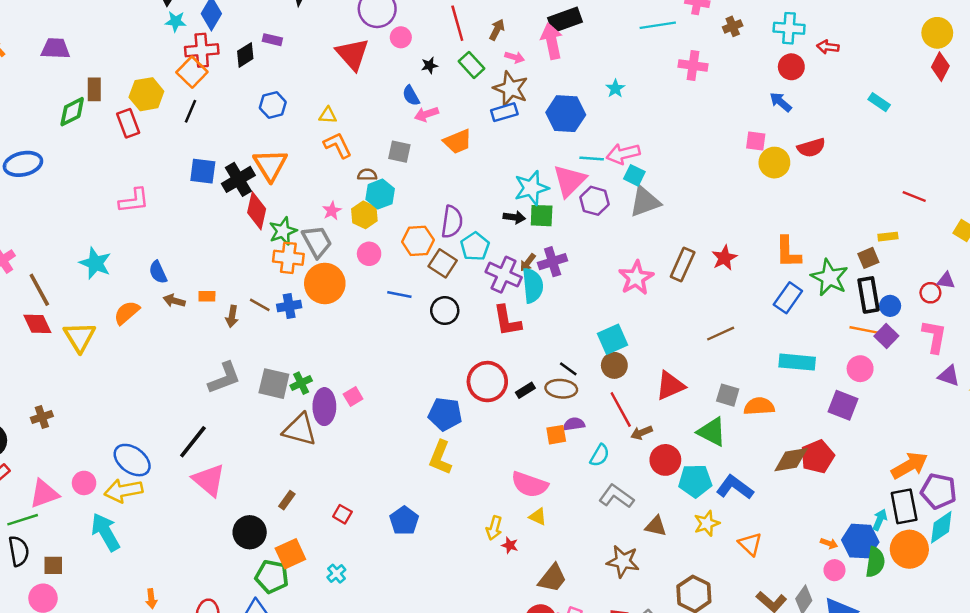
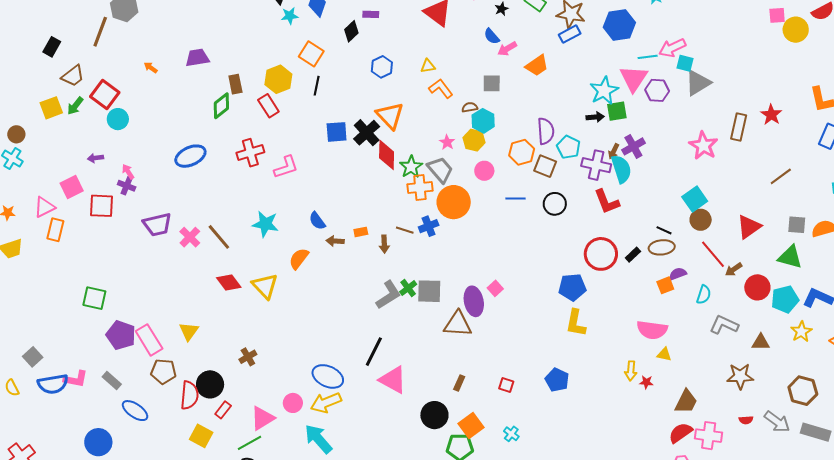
red cross: (202, 50) -> (250, 153), moved
brown line: (39, 290) -> (219, 237), moved
green cross: (301, 383) -> (408, 288), moved

